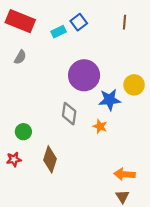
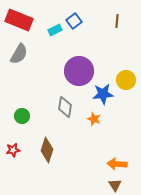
gray semicircle: (20, 57) -> (19, 54), size x1.5
green circle: (23, 132) -> (22, 116), moved

